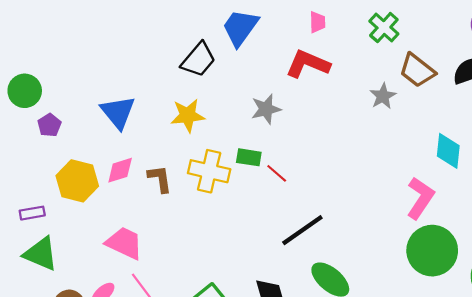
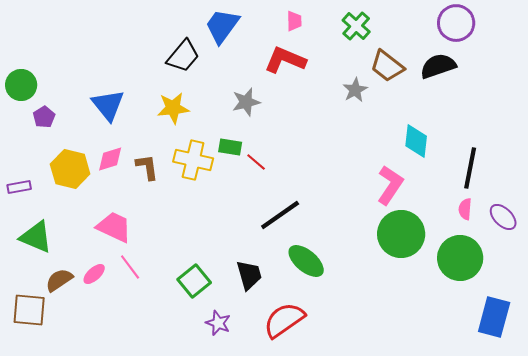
purple rectangle: (32, 213) -> (19, 187), moved

